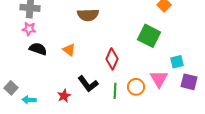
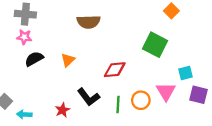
black semicircle: (38, 49) -> (34, 59), turned -48
orange triangle: (69, 50) -> (68, 60), turned 40
red diamond: (112, 59) -> (115, 70), turned 60

